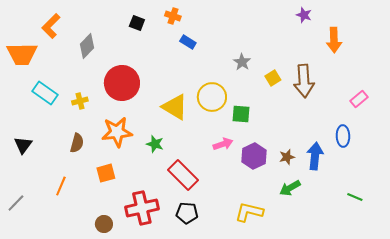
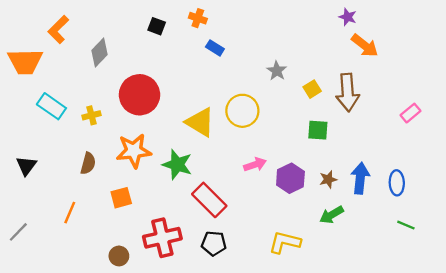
orange arrow: (334, 40) -> (365, 46), moved, turned -50
green square: (241, 114) -> (318, 130), moved
blue ellipse: (343, 136) -> (397, 183), moved
green star: (155, 144) -> (177, 165), size x1.5

